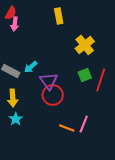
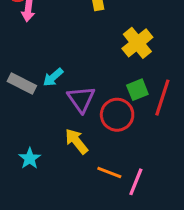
red circle: (53, 95) -> (117, 115), moved
yellow arrow: (13, 98) -> (76, 141), moved, turned 144
pink line: (84, 124) -> (136, 182), moved

